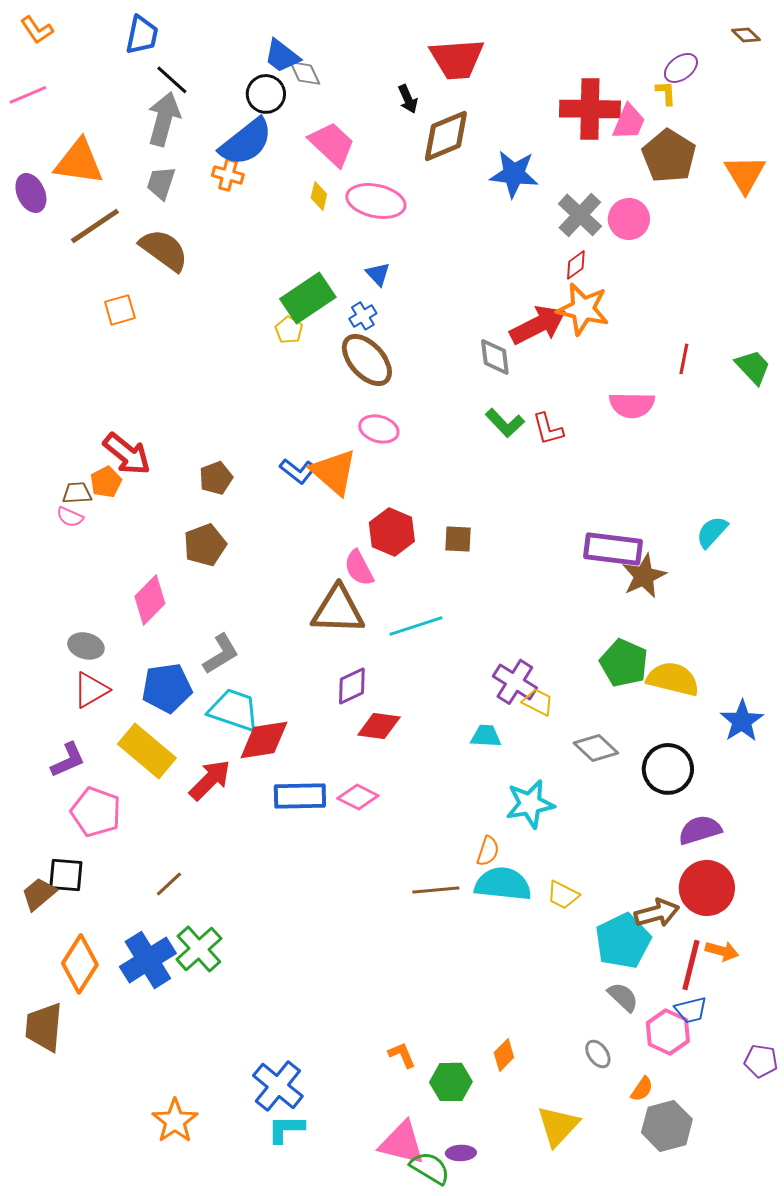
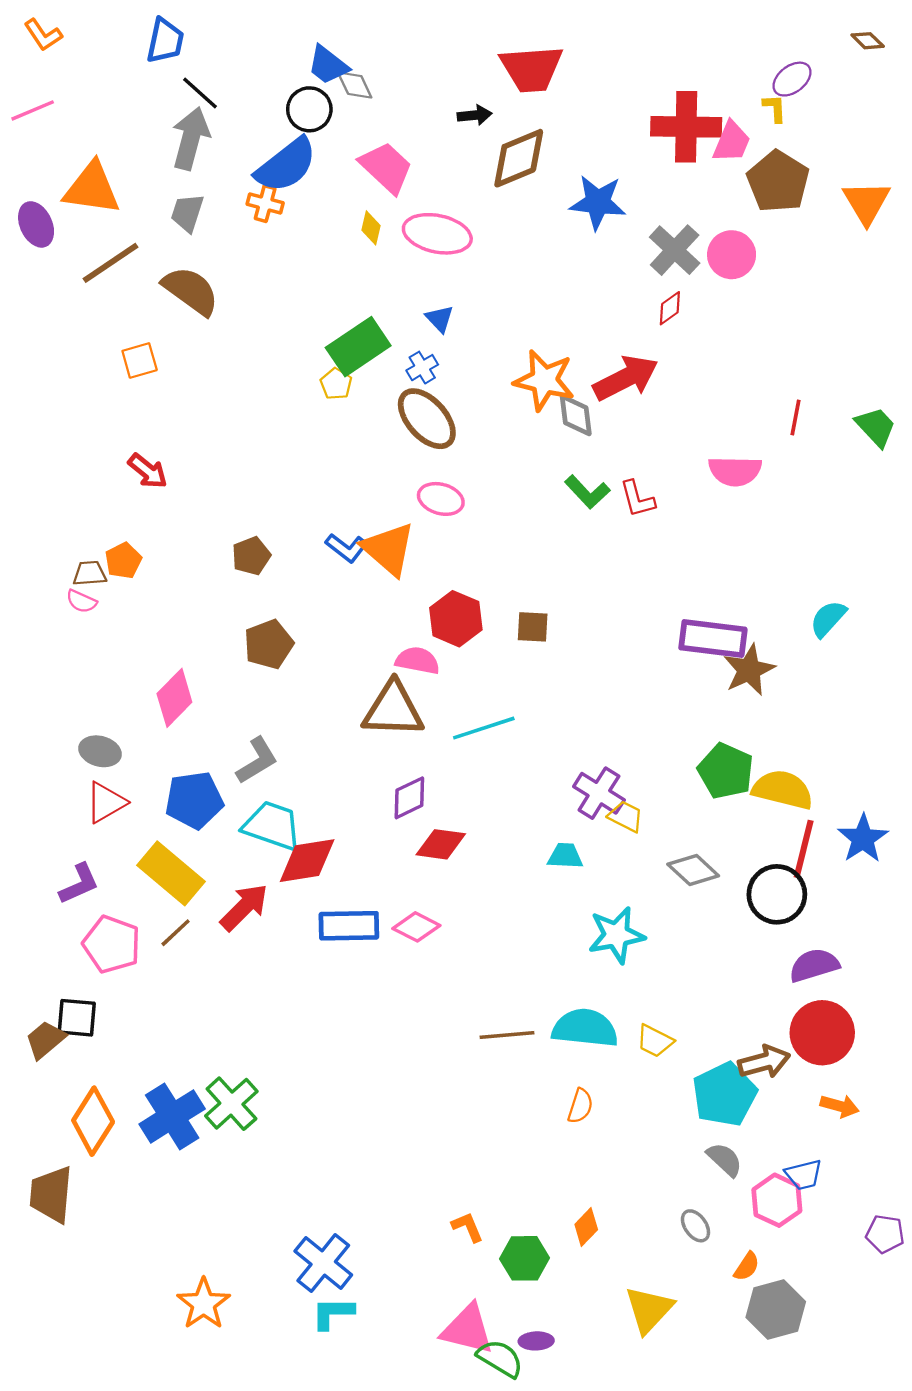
black arrow: (408, 99) -> (475, 115), turned -72
orange star: (583, 309) -> (544, 380), moved
red arrow: (127, 454) -> (148, 471), moved, size x0.7
brown pentagon: (205, 545) -> (269, 644), moved
pink semicircle: (359, 568) -> (418, 661), turned 129
orange semicircle: (488, 851) -> (580, 1106), moved
brown line: (169, 884) -> (176, 933), moved
red line: (691, 965) -> (804, 849), moved

